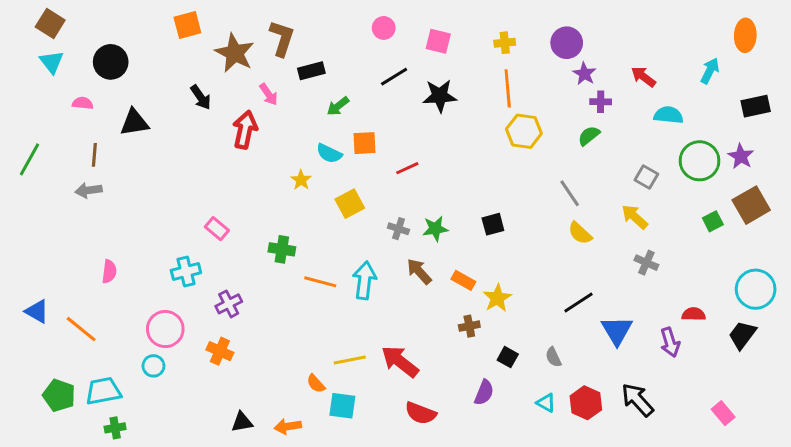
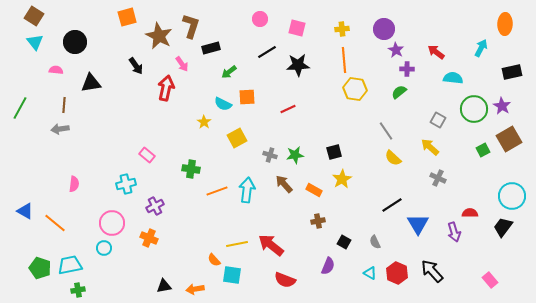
red line: (407, 168) -> (288, 109), moved
orange line: (320, 282) -> (217, 191), turned -35
yellow star: (497, 298) -> (342, 179), moved

